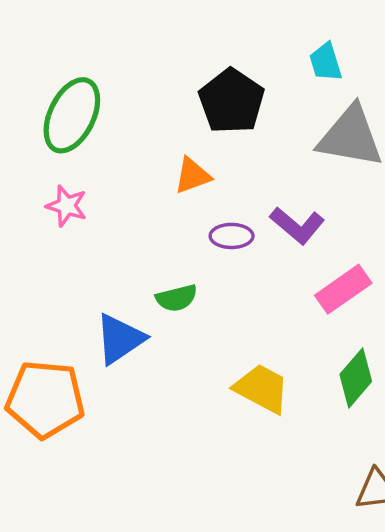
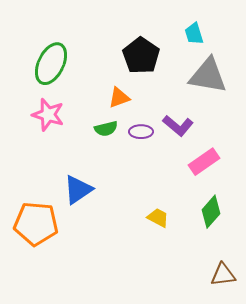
pink star: (67, 206) -> (48, 115), size x1.4
green semicircle: (177, 298) -> (106, 129), moved
yellow trapezoid: (262, 389) -> (158, 218), size x0.7

